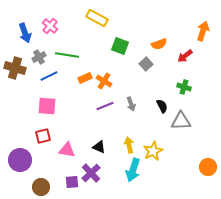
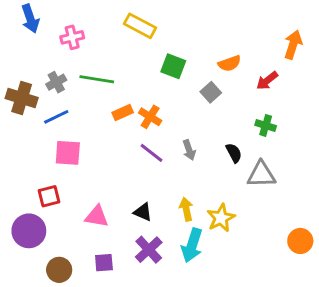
pink cross: (50, 26) -> (72, 37), turned 35
blue arrow: (25, 33) -> (30, 19), moved
blue line: (49, 76) -> (56, 117), moved
purple line: (105, 106) -> (152, 153), turned 60
red square: (43, 136) -> (49, 196), moved
purple cross: (91, 173) -> (149, 250), moved

